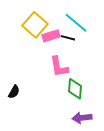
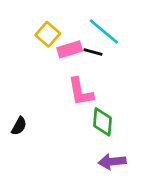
yellow square: (35, 25) -> (48, 34), size x0.7

